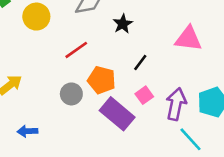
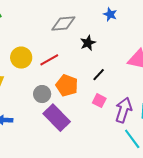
yellow circle: (36, 17) -> (21, 58), moved
pink square: (144, 95) -> (99, 101), turned -32
purple rectangle: (117, 114) -> (57, 118), moved

